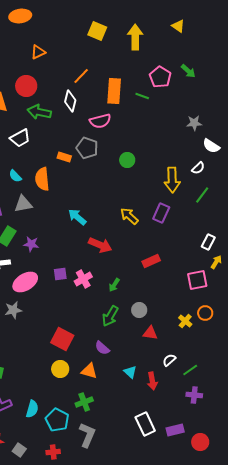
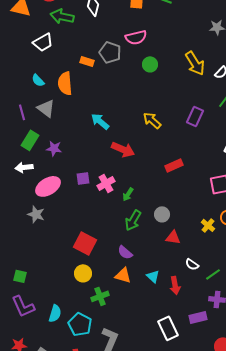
pink semicircle: (100, 121) -> (136, 37), moved
yellow arrow: (172, 180) -> (195, 63), moved, turned -30
gray triangle: (23, 204) -> (46, 108), turned 48
purple rectangle: (161, 213) -> (195, 116), moved
green arrow: (114, 285) -> (128, 194), moved
gray star: (13, 310) -> (36, 214), turned 30
white semicircle: (169, 360) -> (192, 264), turned -104
orange triangle: (89, 371) -> (123, 275), moved
green cross: (84, 402) -> (100, 296), moved
purple rectangle: (175, 430) -> (198, 317), moved

